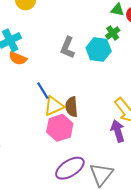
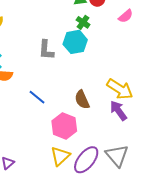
yellow triangle: (54, 106) -> (60, 156), moved
brown semicircle: (71, 107) -> (82, 100), moved

